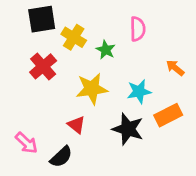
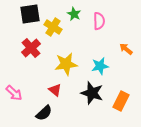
green star: (106, 50) -> (74, 14), moved
orange rectangle: (168, 115) -> (121, 101), moved, turned -36
pink arrow: (26, 143) -> (14, 93), moved

